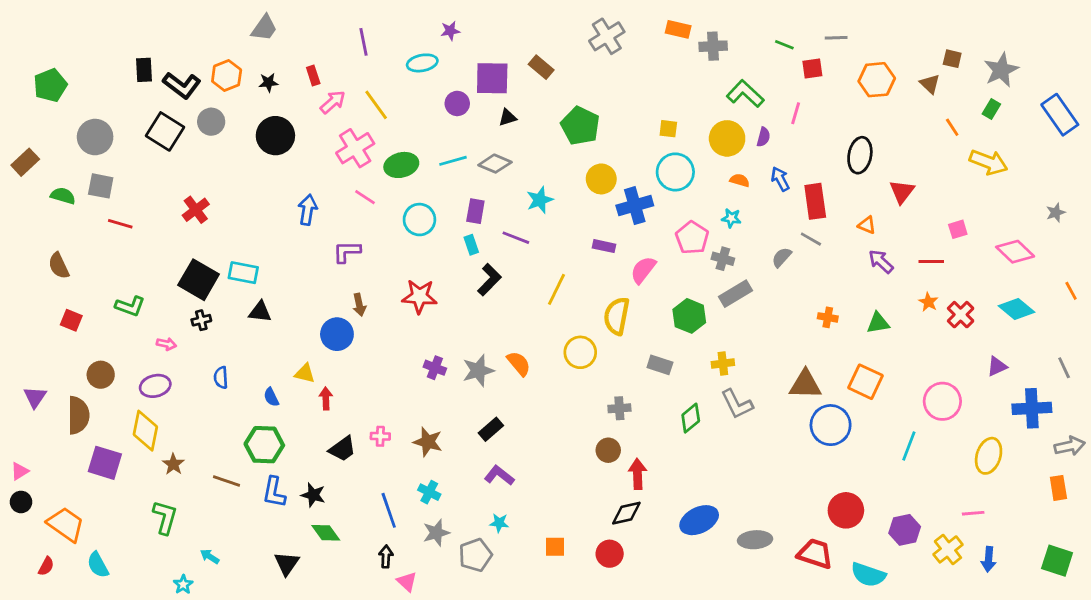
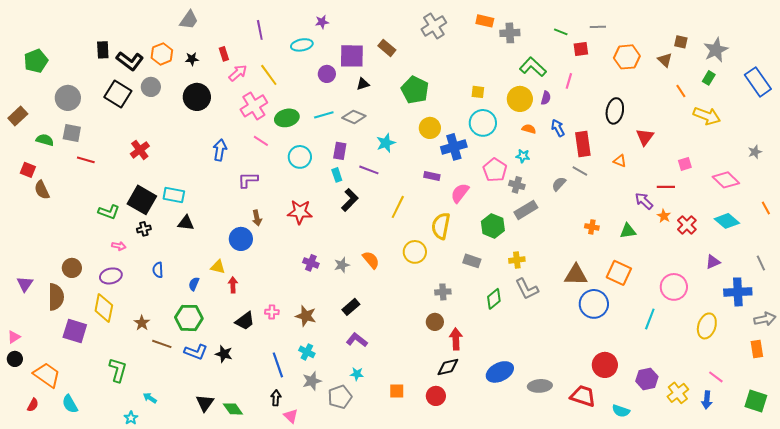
purple arrow: (881, 261) -> (644, 201), moved
green L-shape: (130, 306) -> (109, 212), moved
red square: (71, 320) -> (28, 170), moved
gray star: (478, 371) -> (342, 265), size x0.7
blue semicircle: (271, 397) -> (194, 284), turned 48
brown star: (173, 464) -> (142, 323), moved
blue L-shape: (274, 492) -> (196, 352), turned -80
pink line: (973, 513) -> (716, 377), moved, turned 42
green diamond: (326, 533) -> (233, 409), moved
cyan semicircle: (868, 575) -> (621, 411), size x0.7

